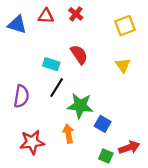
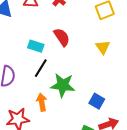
blue square: (103, 124) -> (97, 101), moved
orange arrow: (68, 134) -> (42, 102), moved

